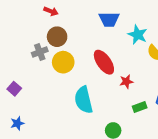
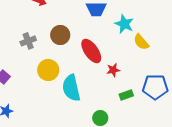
brown circle: (57, 37) -> (60, 35), moved
yellow circle: (63, 62) -> (48, 70), moved

